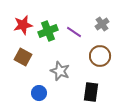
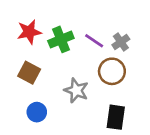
gray cross: (102, 24) -> (121, 42), moved
brown circle: (100, 56) -> (112, 71), moved
blue circle: (39, 93) -> (37, 112), moved

